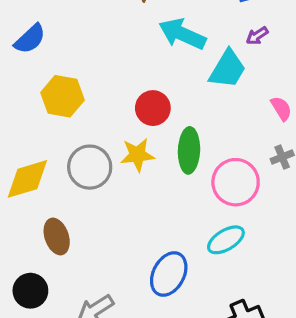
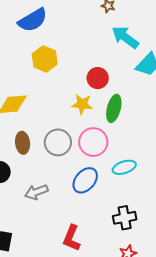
blue semicircle: (30, 39) -> (33, 20), size x1.4
gray circle: (90, 167) -> (58, 142), moved
pink circle: (236, 182) -> (93, 142), moved

